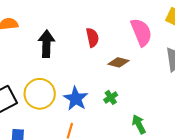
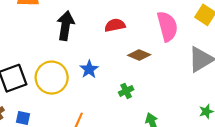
red semicircle: (92, 38) -> (115, 25), turned -96
blue star: (76, 99) -> (89, 69), moved, size x0.7

